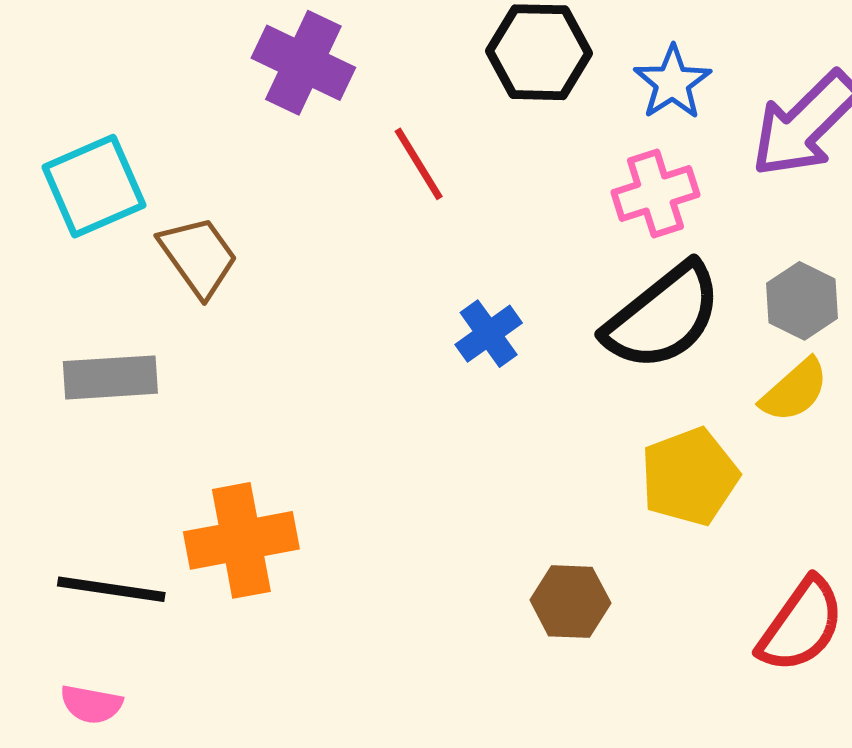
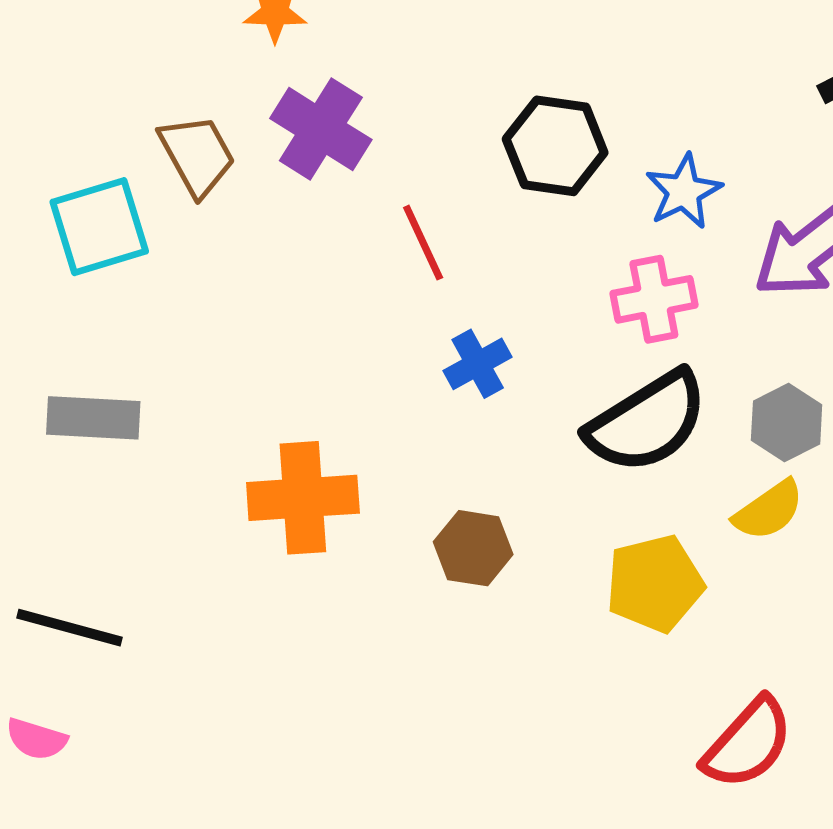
brown trapezoid: (198, 256) -> (197, 155), moved
blue cross: (489, 334) -> (478, 364), moved
orange cross: (241, 540) -> (303, 498), moved
brown hexagon: (570, 602) -> (473, 548), moved

